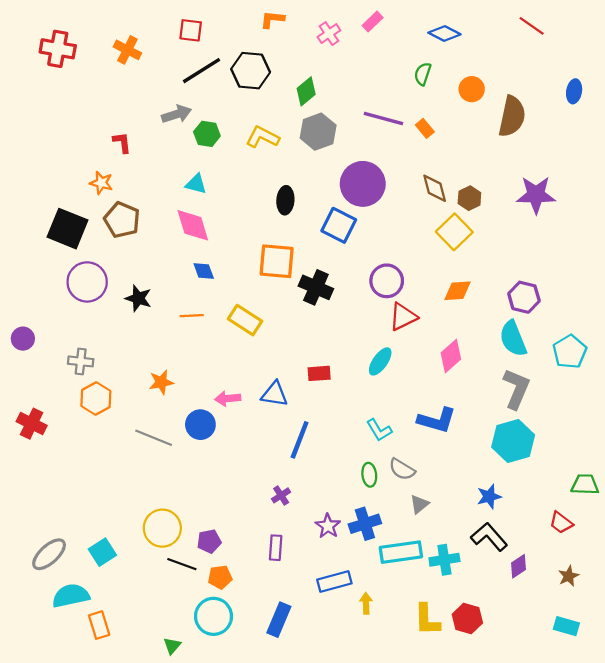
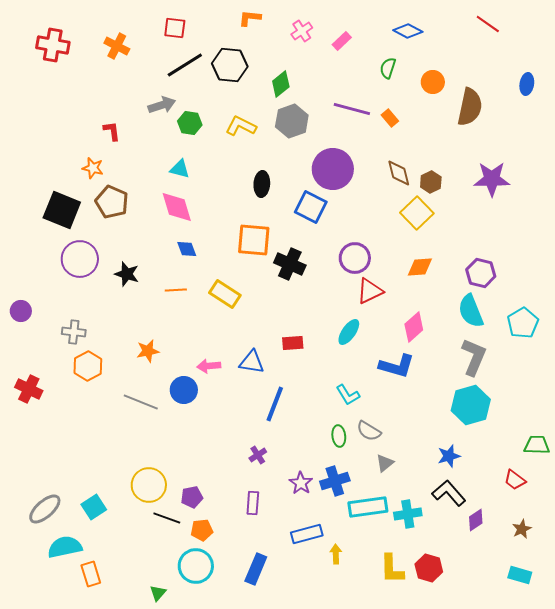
pink rectangle: (373, 22) -> (342, 41), moved
blue L-shape: (437, 420) -> (397, 366), moved

